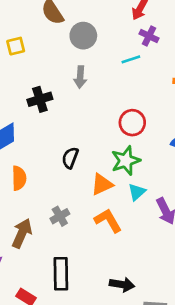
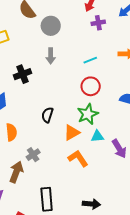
purple cross: (149, 36) -> (98, 23), turned -32
cyan line: (131, 59) -> (90, 60), moved
cyan triangle: (137, 192) -> (97, 136), turned 40
gray cross: (60, 216) -> (33, 155), moved

